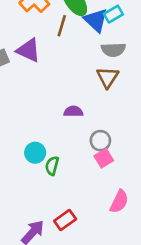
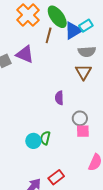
blue triangle: (96, 20) -> (73, 31), turned 48
purple semicircle: (73, 112) -> (59, 98), turned -88
cyan circle: (35, 153) -> (33, 141), moved
pink square: (104, 158) -> (83, 131), turned 32

